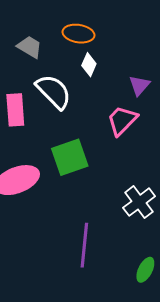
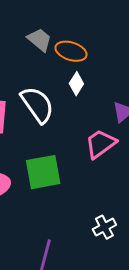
gray trapezoid: (30, 47) -> (40, 40), moved
white cross: (139, 202) -> (104, 227), size x0.7

